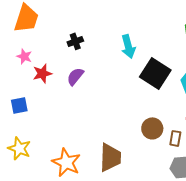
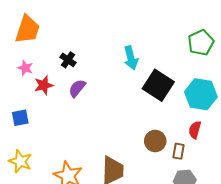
black cross: (75, 41) -> (68, 60), moved, turned -35

